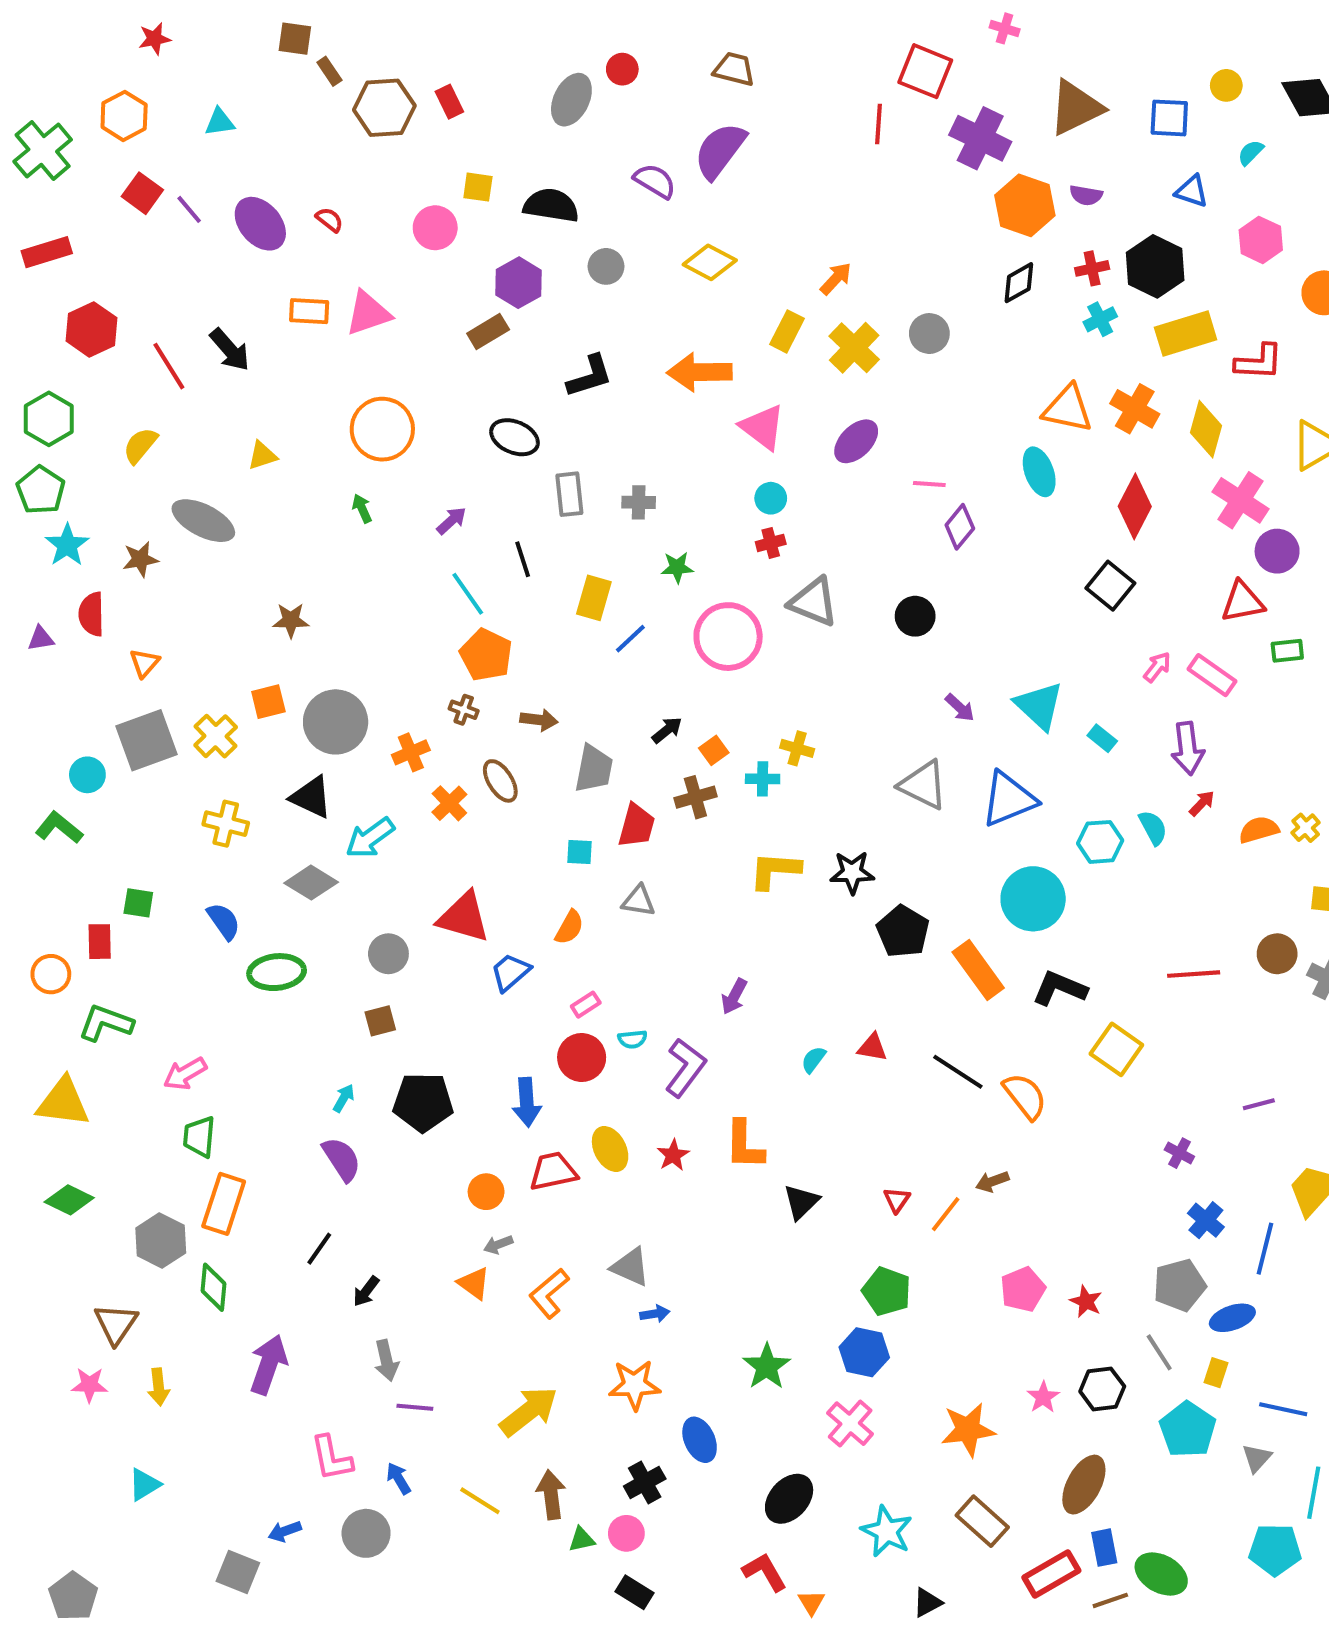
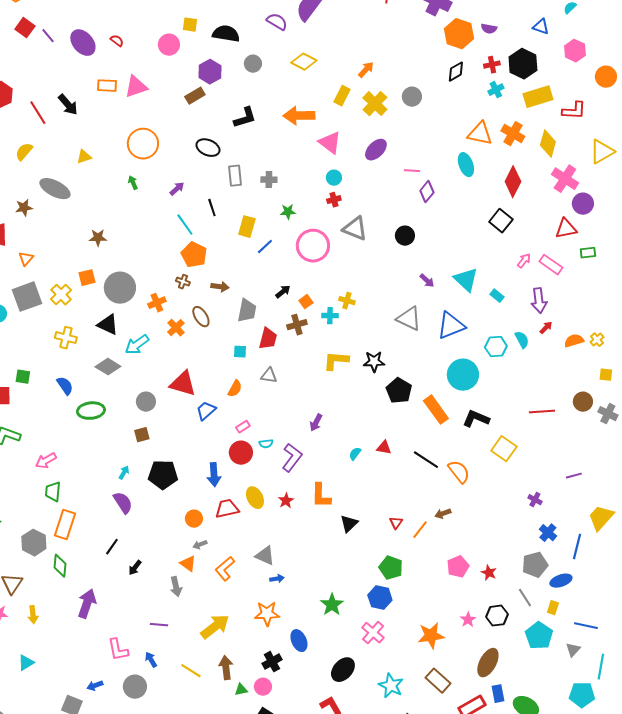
gray arrow: (386, 1360) -> (176, 587), moved

